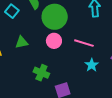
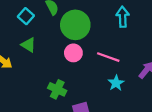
green triangle: (22, 42) -> (29, 45), moved, turned 40

